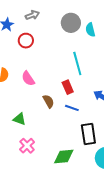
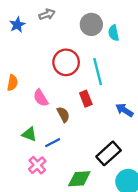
red circle: (26, 41) -> (66, 62), moved, size x1.5
pink semicircle: (28, 78) -> (41, 98), moved
blue line: (72, 108) -> (53, 143), moved, turned -48
black rectangle: (88, 134) -> (109, 153), turned 55

